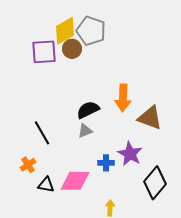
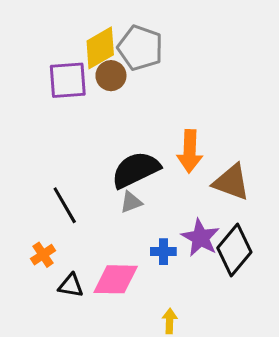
black semicircle: (88, 110) -> (136, 170), size x1.4
black diamond: (155, 183) -> (234, 250), moved

